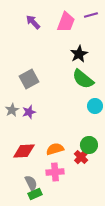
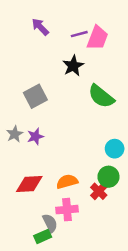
purple line: (91, 15) -> (79, 34), moved
pink trapezoid: (66, 22) -> (98, 38), moved
black star: (79, 54) -> (73, 66), moved
cyan circle: (95, 106) -> (115, 149), moved
gray semicircle: (31, 183) -> (50, 223), moved

